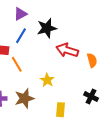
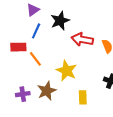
yellow star: (47, 80) -> (67, 71), size x1.5

